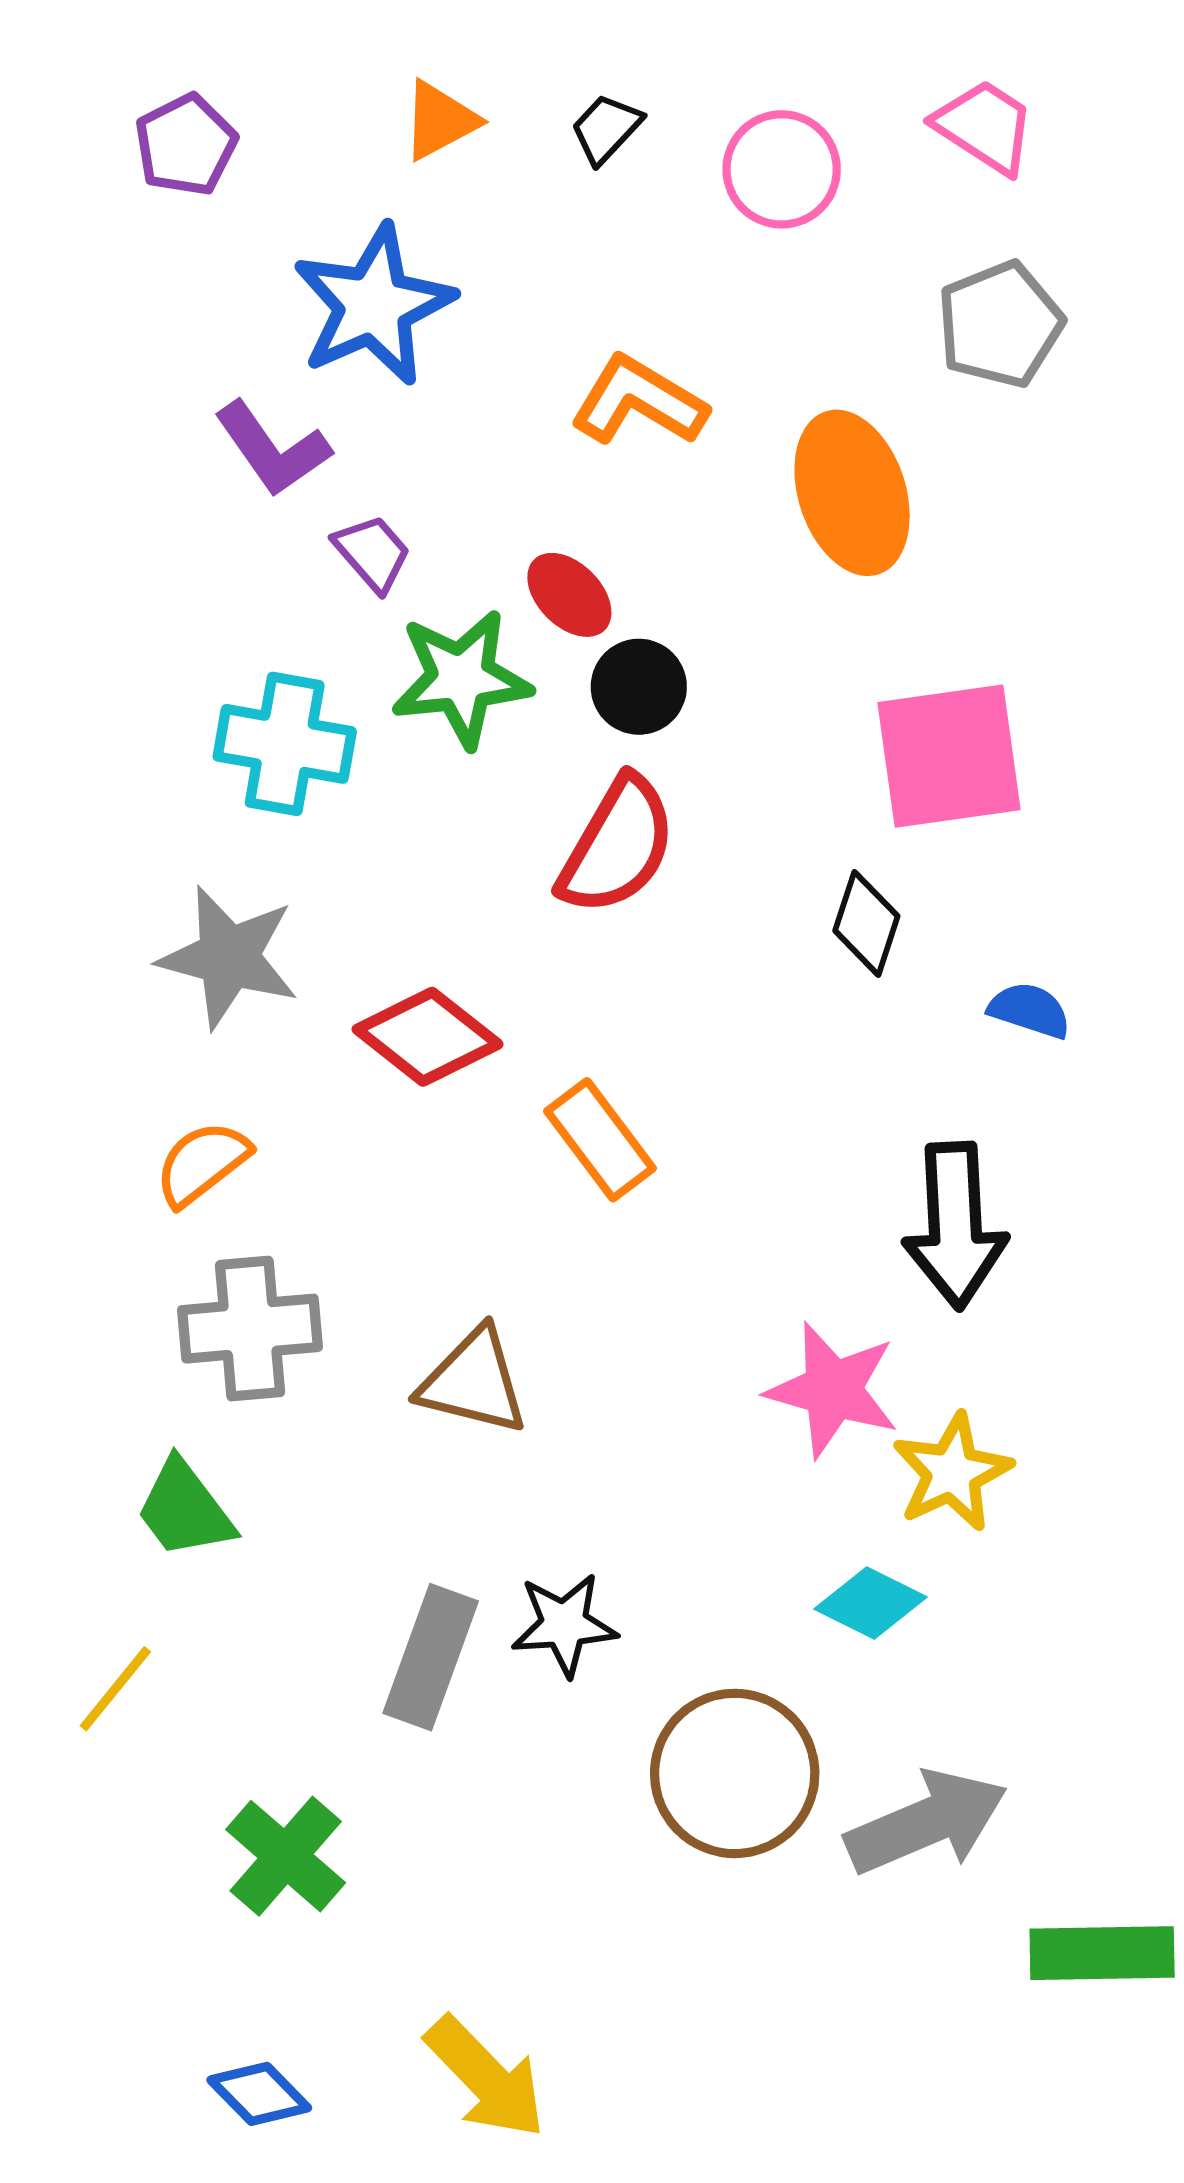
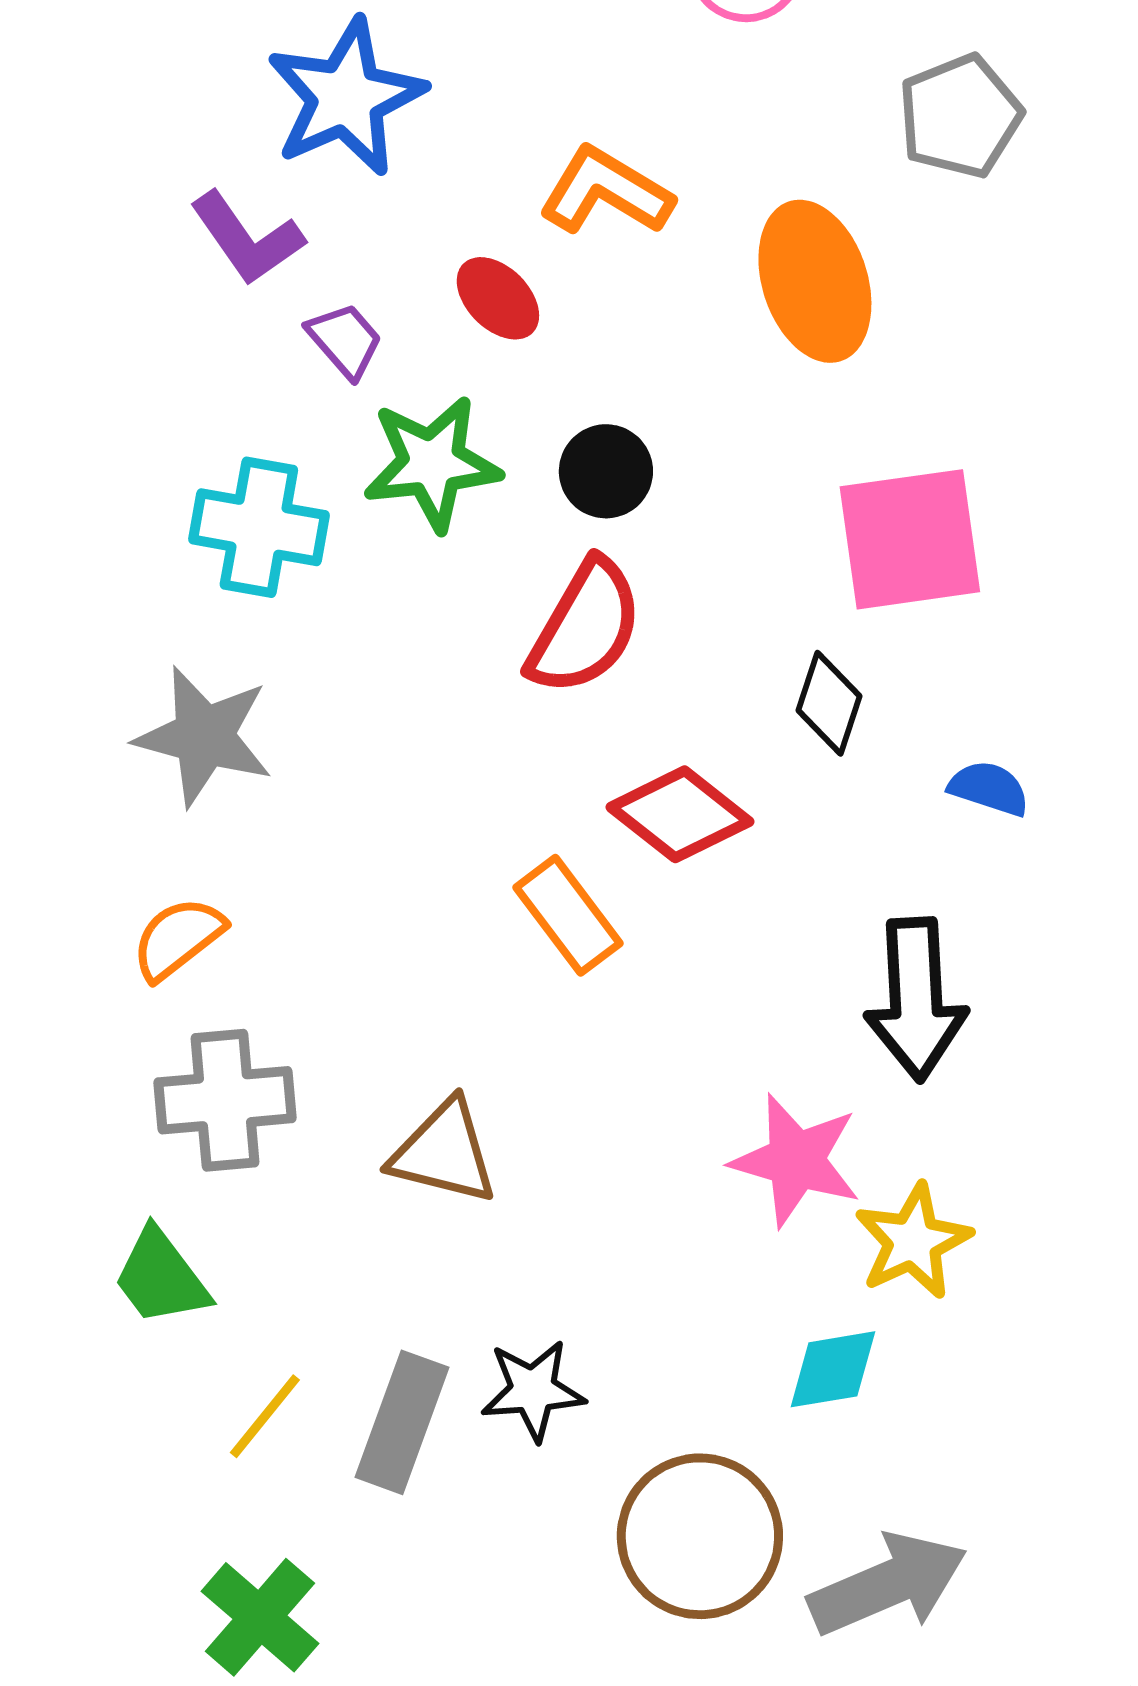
red ellipse: (569, 595) -> (498, 298), moved
red diamond: (428, 1037) -> (680, 814), moved
cyan diamond: (870, 1603) -> (833, 1369), turned -36
yellow line: (115, 1689) -> (265, 1416), moved

